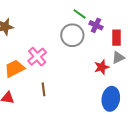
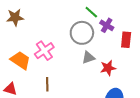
gray triangle: (118, 58) -> (88, 58), moved
orange trapezoid: (15, 68) -> (20, 60), turned 55

